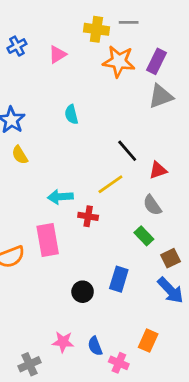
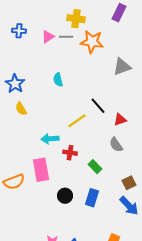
gray line: (129, 22) -> (66, 37), moved
blue cross: (17, 46) -> (19, 31), turned 32
purple rectangle: (157, 61) -> (119, 13), moved
yellow line: (110, 184) -> (77, 121), moved
green rectangle: (144, 236) -> (95, 167), moved
black circle: (83, 292) -> (65, 196), moved

